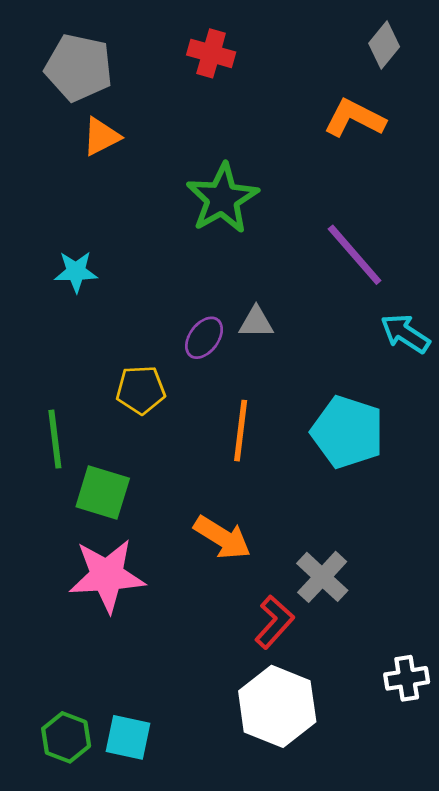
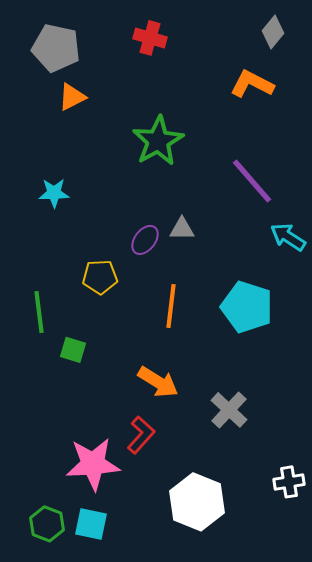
green square: (103, 493) -> (73, 350), size x0.7
pink star: (107, 576) -> (93, 464), moved
red L-shape: (274, 622) -> (141, 435), moved

